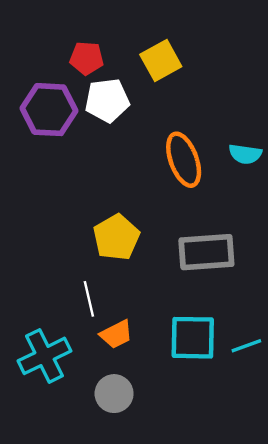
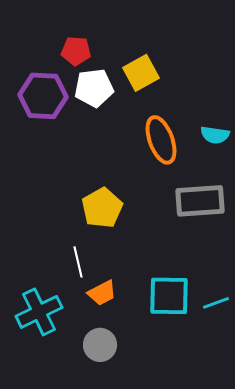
yellow square: (161, 60) -> (141, 73), moved
gray rectangle: (206, 252) -> (200, 201), moved

